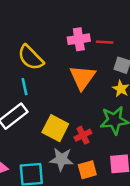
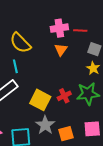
orange triangle: (83, 77) -> (61, 50), moved, size x0.6
red cross: (83, 135) -> (64, 96), moved
gray star: (61, 159) -> (45, 125), turned 30

